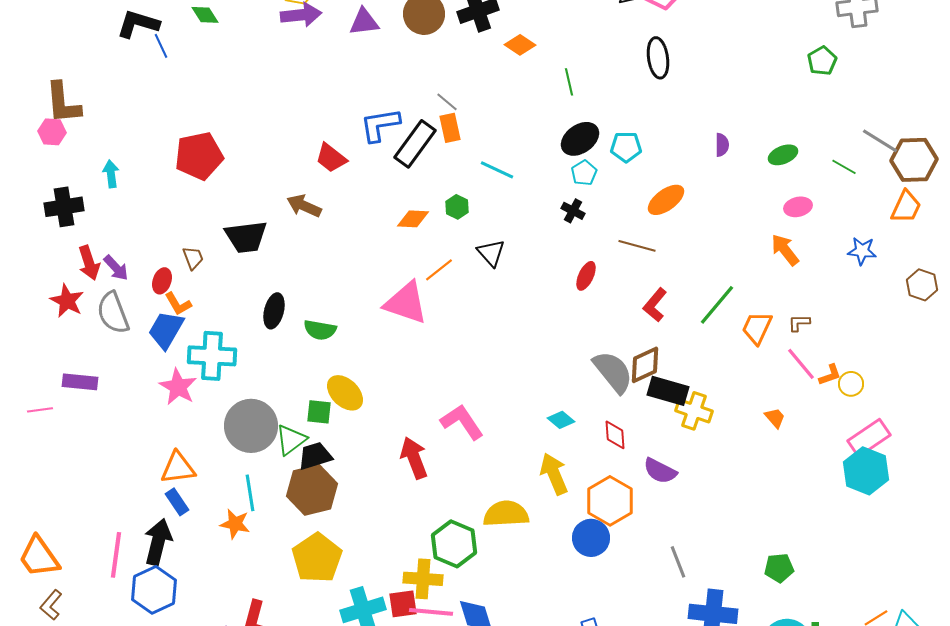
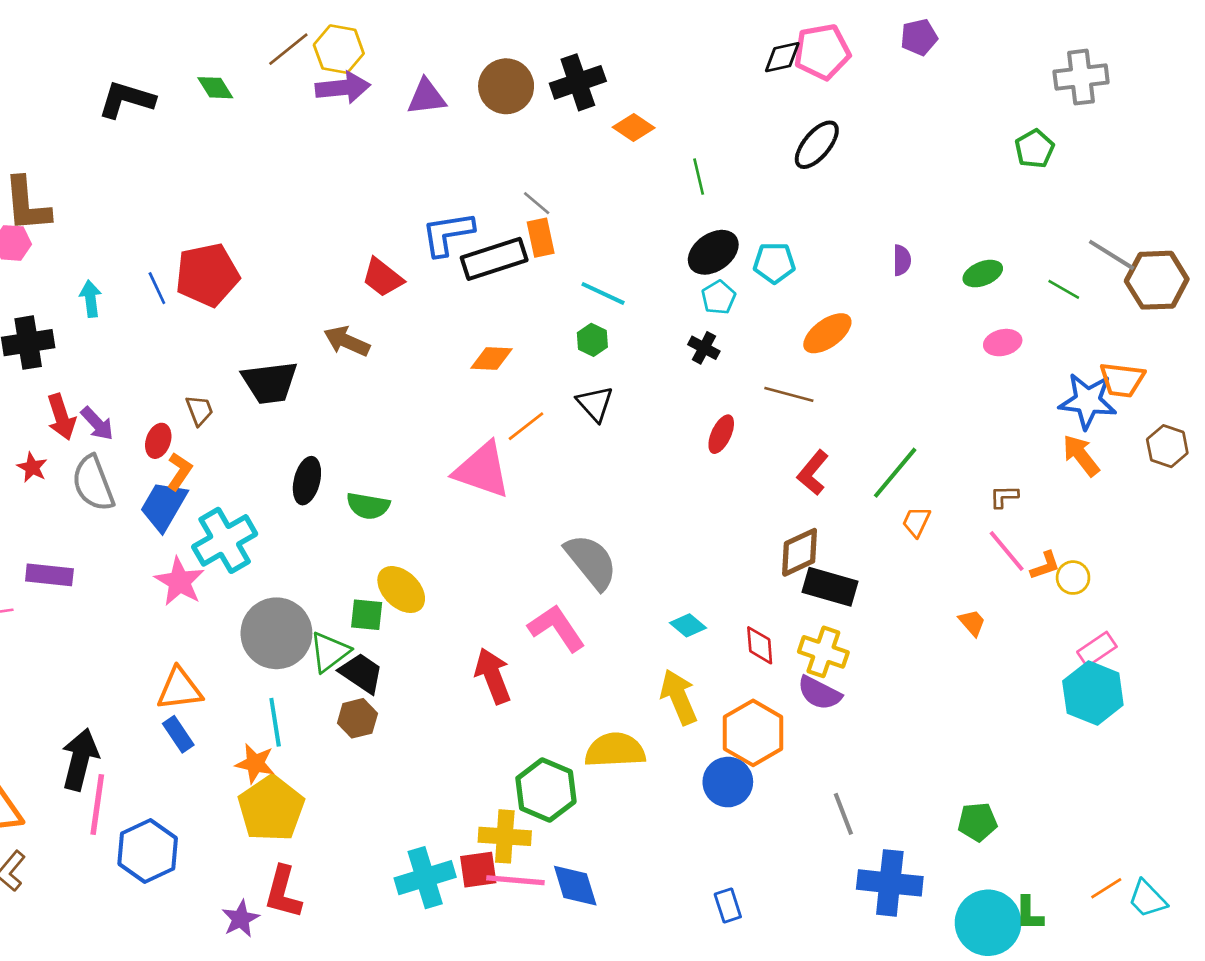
blue line: (161, 46) -> (157, 288), moved
black ellipse: (658, 58) -> (817, 145), turned 48
black rectangle: (415, 144) -> (494, 259), turned 36
green hexagon: (457, 207) -> (592, 340), moved
orange trapezoid: (906, 207) -> (1122, 380), moved, turned 72
orange arrow: (785, 250) -> (1081, 455), moved
blue star: (862, 251) -> (1088, 401), size x1.5
red star: (67, 301) -> (32, 467), size x0.7
orange L-shape: (178, 304) -> (179, 471), turned -116
orange trapezoid: (757, 328) -> (916, 522), moved, size x0.7
cyan cross: (212, 356) -> (225, 540), turned -33
gray semicircle: (613, 372) -> (591, 562), moved
yellow cross: (694, 411) -> (823, 652), moved
pink rectangle: (869, 438) -> (1097, 649), size x0.7
black trapezoid: (315, 456) -> (361, 673), turned 51
brown hexagon: (312, 490) -> (357, 718), size x0.6
black arrow: (158, 542) -> (80, 759), moved
yellow pentagon: (317, 558) -> (271, 809), moved

